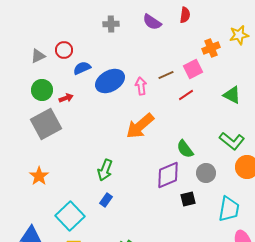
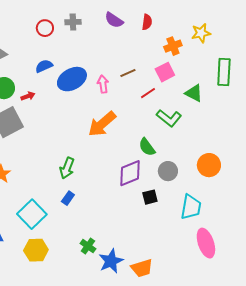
red semicircle: (185, 15) -> (147, 22), moved
red circle: (64, 50) -> (45, 28), moved
pink square: (193, 69) -> (165, 72), moved
green L-shape: (232, 141) -> (169, 118), moved

